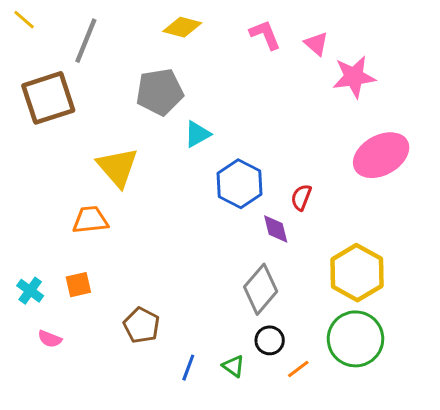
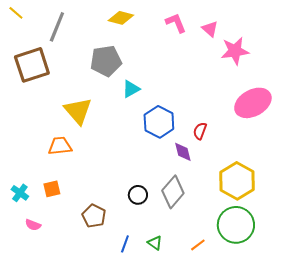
black circle: (270, 340) -> (138, 195), moved

